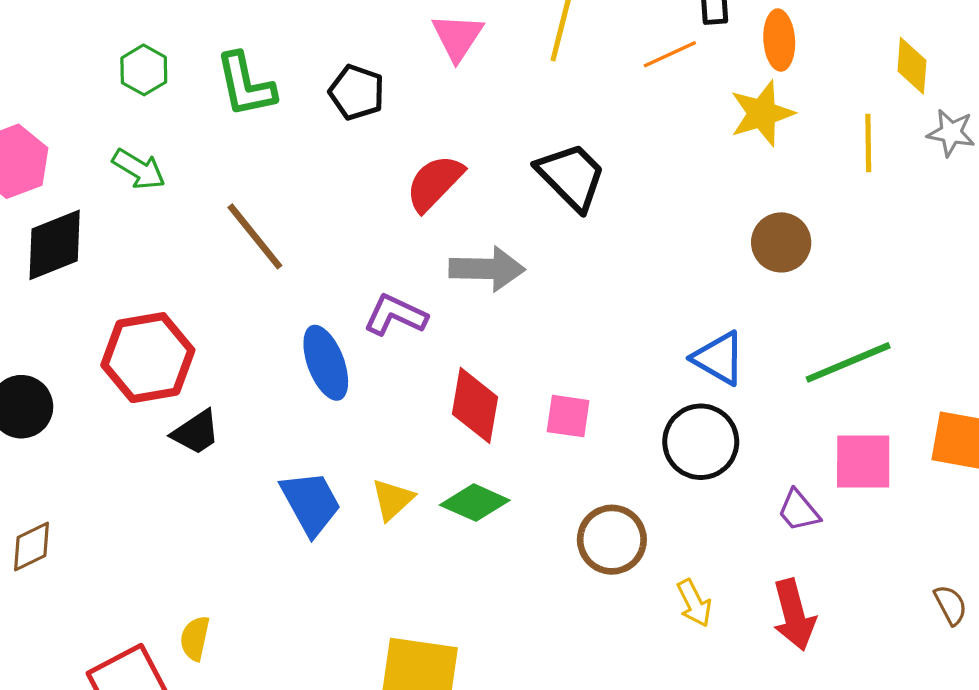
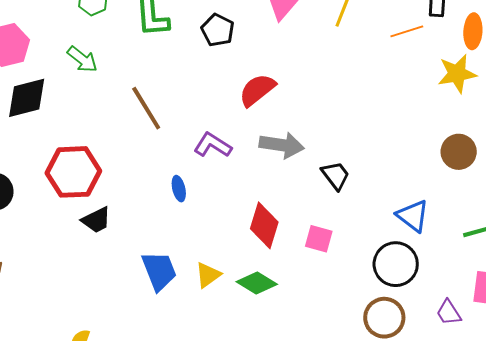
black trapezoid: (571, 176) -> (335, 175), moved, size x0.7
purple L-shape: (395, 315) -> (213, 145), moved
blue ellipse: (326, 363) -> (179, 189), size x0.6
brown circle: (612, 540) -> (384, 318), moved

